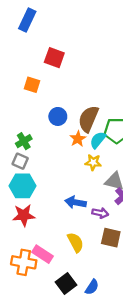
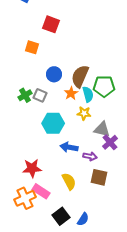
cyan semicircle: (98, 140) -> (88, 94), turned 126
gray square: (20, 161) -> (40, 95), moved
cyan hexagon: (23, 186) -> (53, 123), moved
red star: (24, 215) -> (32, 168), moved
orange cross: (24, 262) -> (25, 198), turned -35

